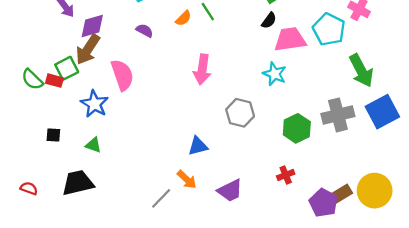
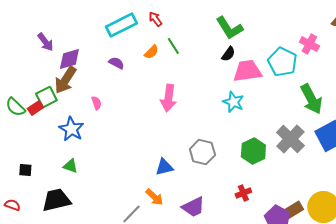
pink semicircle: (122, 75) -> (96, 103), size x0.5
red rectangle: (54, 81) -> (35, 108), turned -49
gray hexagon: (240, 113) -> (202, 152), moved
gray cross: (338, 115) -> (290, 139), turned -32
black square: (53, 135) -> (25, 170), moved

